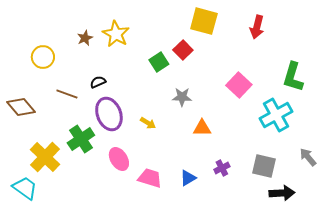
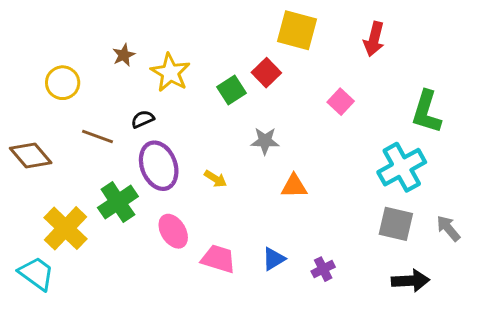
yellow star: (116, 34) -> (170, 73), moved
pink square: (239, 85) -> (341, 102), moved, size x0.7
gray square: (264, 166) -> (396, 224), moved
purple cross: (222, 168) -> (323, 269), moved

